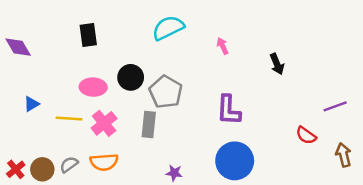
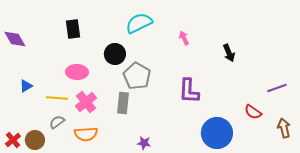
black circle: (131, 77) -> (115, 54), moved
blue circle: (235, 161) -> (217, 133), moved
gray semicircle: (69, 164) -> (57, 122), moved

